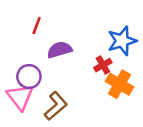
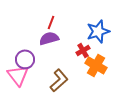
red line: (37, 26) -> (51, 22), moved
brown L-shape: (56, 106) -> (59, 80), moved

